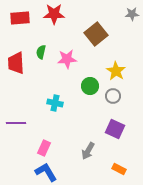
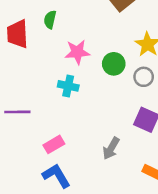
pink star: (67, 59) -> (77, 52), moved
pink rectangle: (44, 148) -> (54, 144), turned 35

